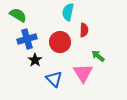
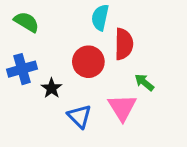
red semicircle: (84, 30) -> (124, 44), size x1.5
blue cross: (27, 39) -> (22, 69), moved

